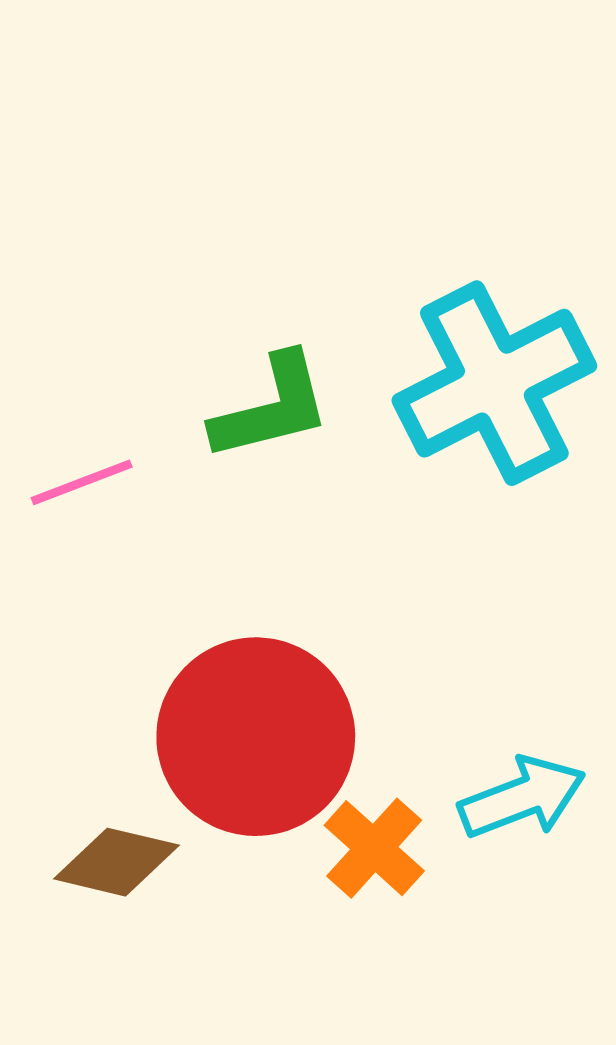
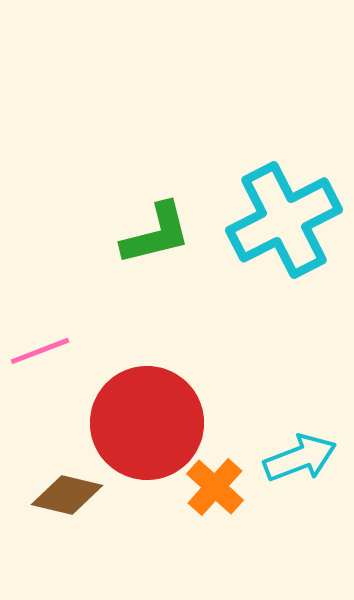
pink line: (82, 482) -> (40, 351), moved

